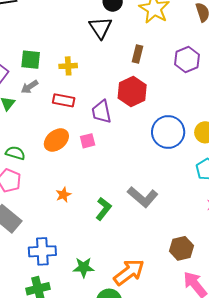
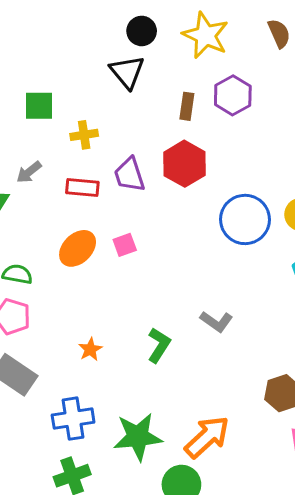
purple hexagon: (187, 59) -> (233, 95), moved
green square: (31, 60) -> (39, 106), moved
purple trapezoid: (101, 112) -> (129, 175), moved
orange star: (63, 195) -> (90, 349), moved
gray L-shape: (143, 197) -> (216, 321), size x0.7
green star: (84, 267) -> (138, 437), size x1.5

